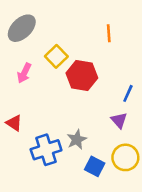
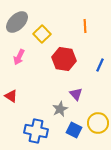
yellow square: (56, 56) -> (42, 34), moved
blue line: (128, 93) -> (100, 65), moved
purple triangle: (119, 120) -> (76, 94), moved
blue cross: (46, 150) -> (36, 131), moved, turned 30

